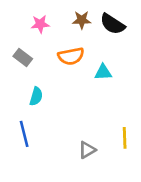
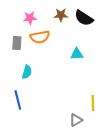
orange semicircle: (71, 56) -> (40, 37), moved
gray rectangle: (23, 58) -> (17, 43), turned 56
gray triangle: (87, 150) -> (76, 120), moved

